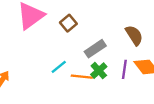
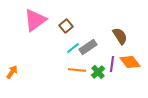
cyan line: (59, 67) -> (73, 48), moved
green cross: (99, 71) -> (98, 72), moved

